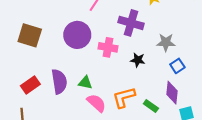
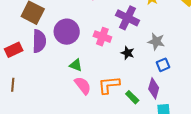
purple circle: (77, 35) -> (67, 32), moved
purple semicircle: (59, 82) -> (39, 41), moved
red rectangle: (30, 85) -> (14, 50), moved

